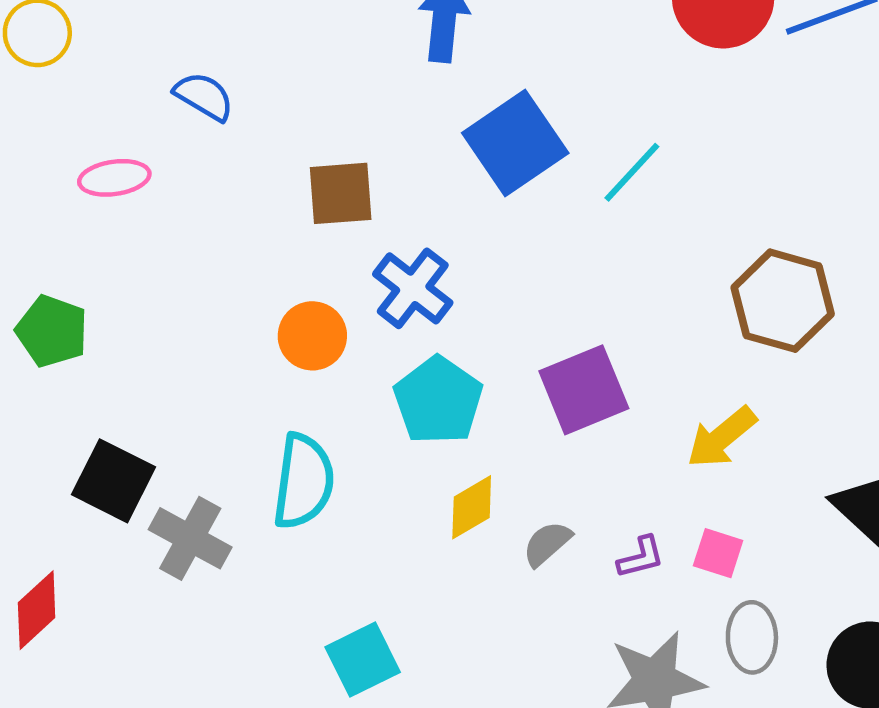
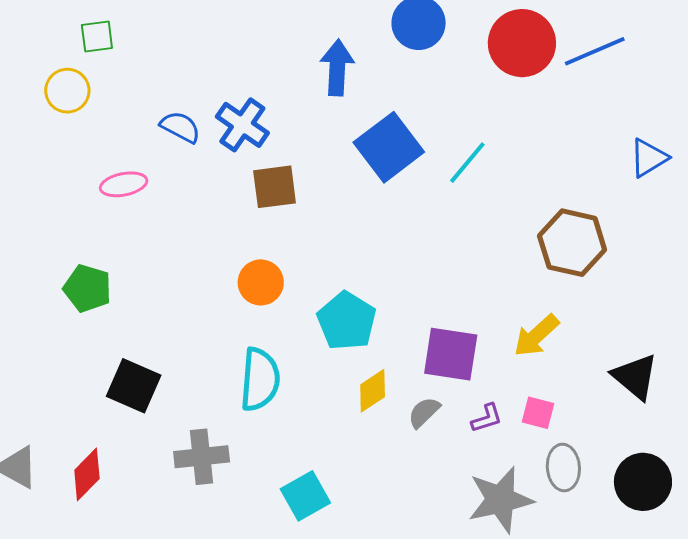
blue cross: (413, 288) -> (242, 125), moved
purple square: (584, 390) -> (451, 354), moved, turned 34
gray cross: (190, 538) -> (202, 457), moved, turned -32

